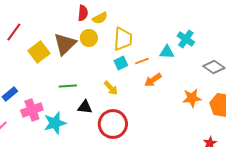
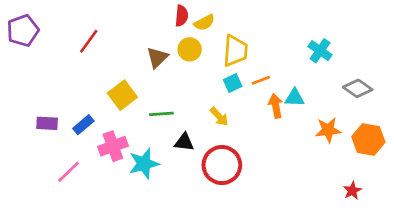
brown triangle: (65, 44) -> (157, 57), size x0.7
yellow square: (39, 52) -> (122, 95), moved
cyan triangle: (167, 52) -> (294, 98), moved
orange arrow: (153, 80) -> (276, 106), turned 114

